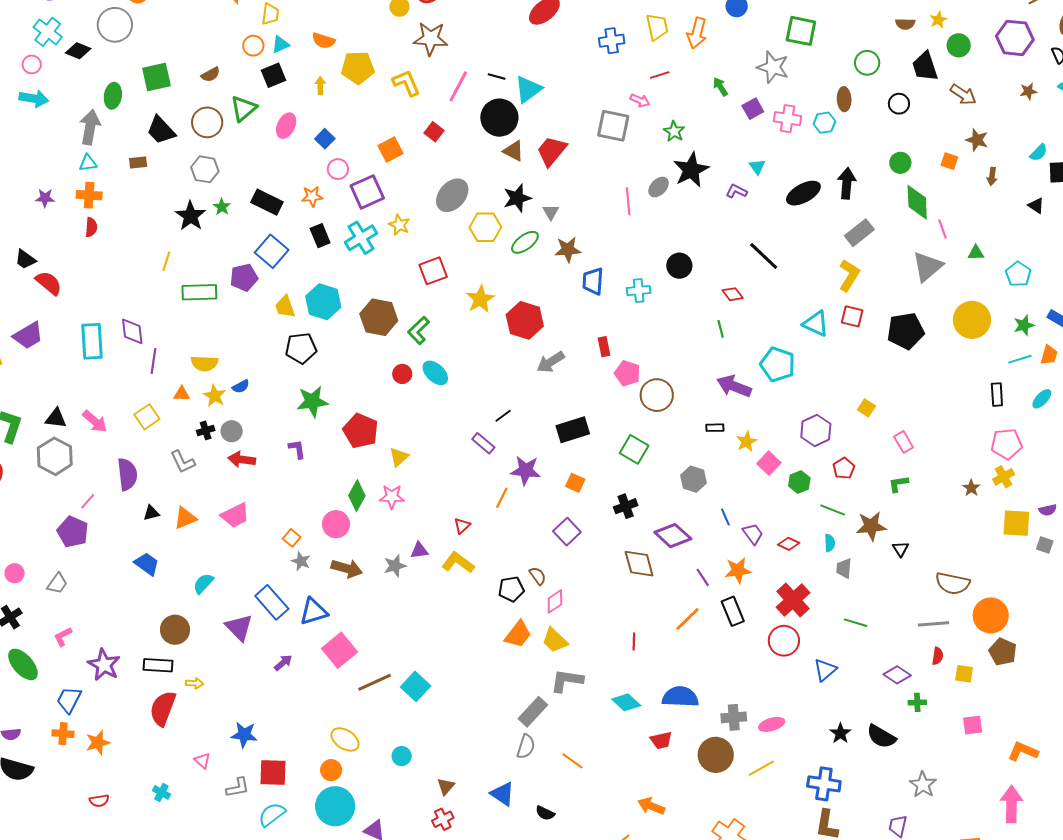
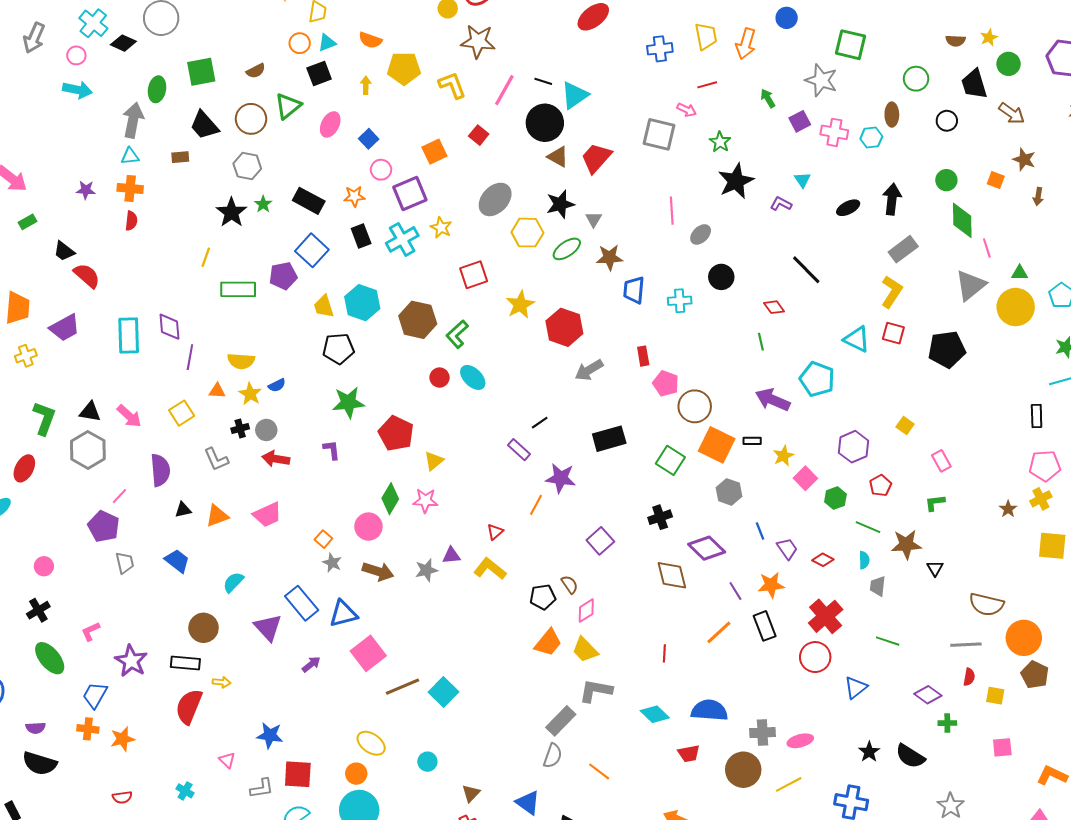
gray ellipse: (659, 187) -> (701, 234), moved
black ellipse: (803, 193) -> (848, 208), size x0.7
yellow circle: (972, 320) -> (1016, 307), moved
orange square: (575, 483) -> (717, 445), moved, size x1.8
gray trapezoid: (57, 583) -> (125, 563), moved, turned -50

